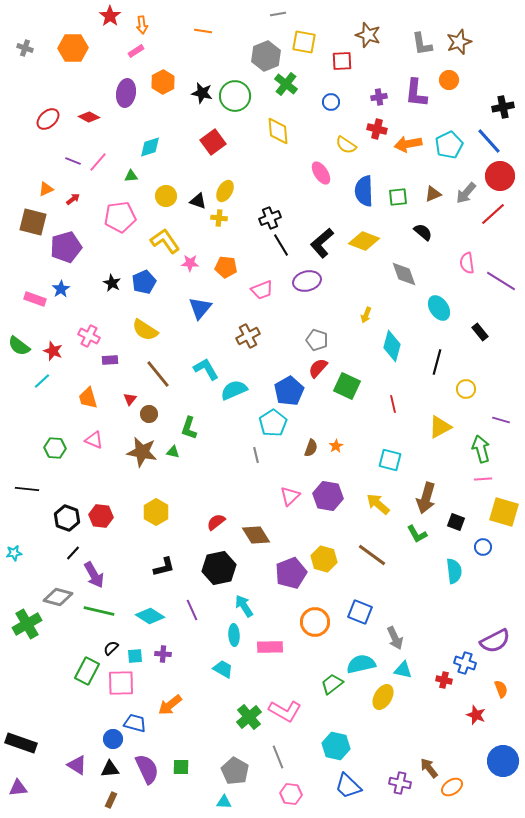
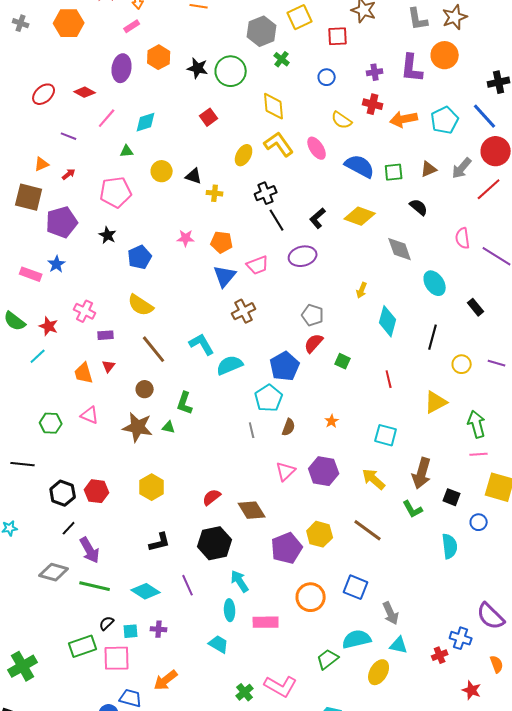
yellow square: (304, 42) -> (300, 17), turned -35
orange circle: (449, 80) -> (445, 55), size x1.4
green cross: (286, 84) -> (282, 59), size x0.7
red square: (213, 142) -> (209, 117), size x0.7
pink line: (98, 162) -> (107, 118), moved
yellow ellipse: (225, 191) -> (244, 155), moved
blue semicircle: (364, 191) -> (360, 166), turned 120
yellow L-shape: (165, 241) -> (279, 144), moved
black L-shape: (322, 243) -> (318, 218), size x0.7
black star: (112, 283) -> (108, 235), moved
blue triangle: (200, 308) -> (225, 276), moved
green square: (347, 386) -> (343, 361), size x0.6
red triangle: (130, 399) -> (109, 366), moved
purple line: (501, 420) -> (497, 363), moved
brown semicircle: (311, 448) -> (289, 427), moved
green cross: (27, 624) -> (23, 666), moved
purple semicircle: (495, 641) -> (491, 616), turned 72
green rectangle: (87, 671) -> (83, 646), turned 44
red cross: (444, 680) -> (440, 655), turned -35
green cross: (249, 717) -> (245, 692), size x0.7

